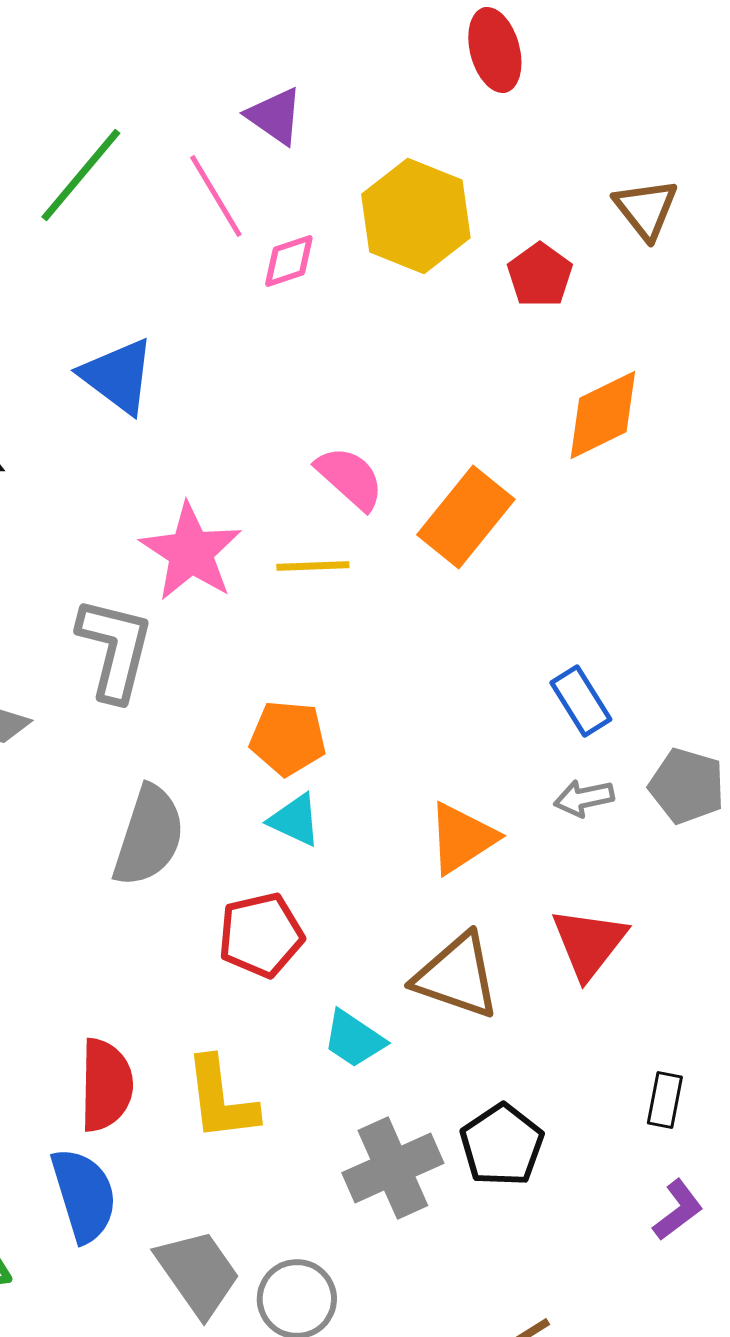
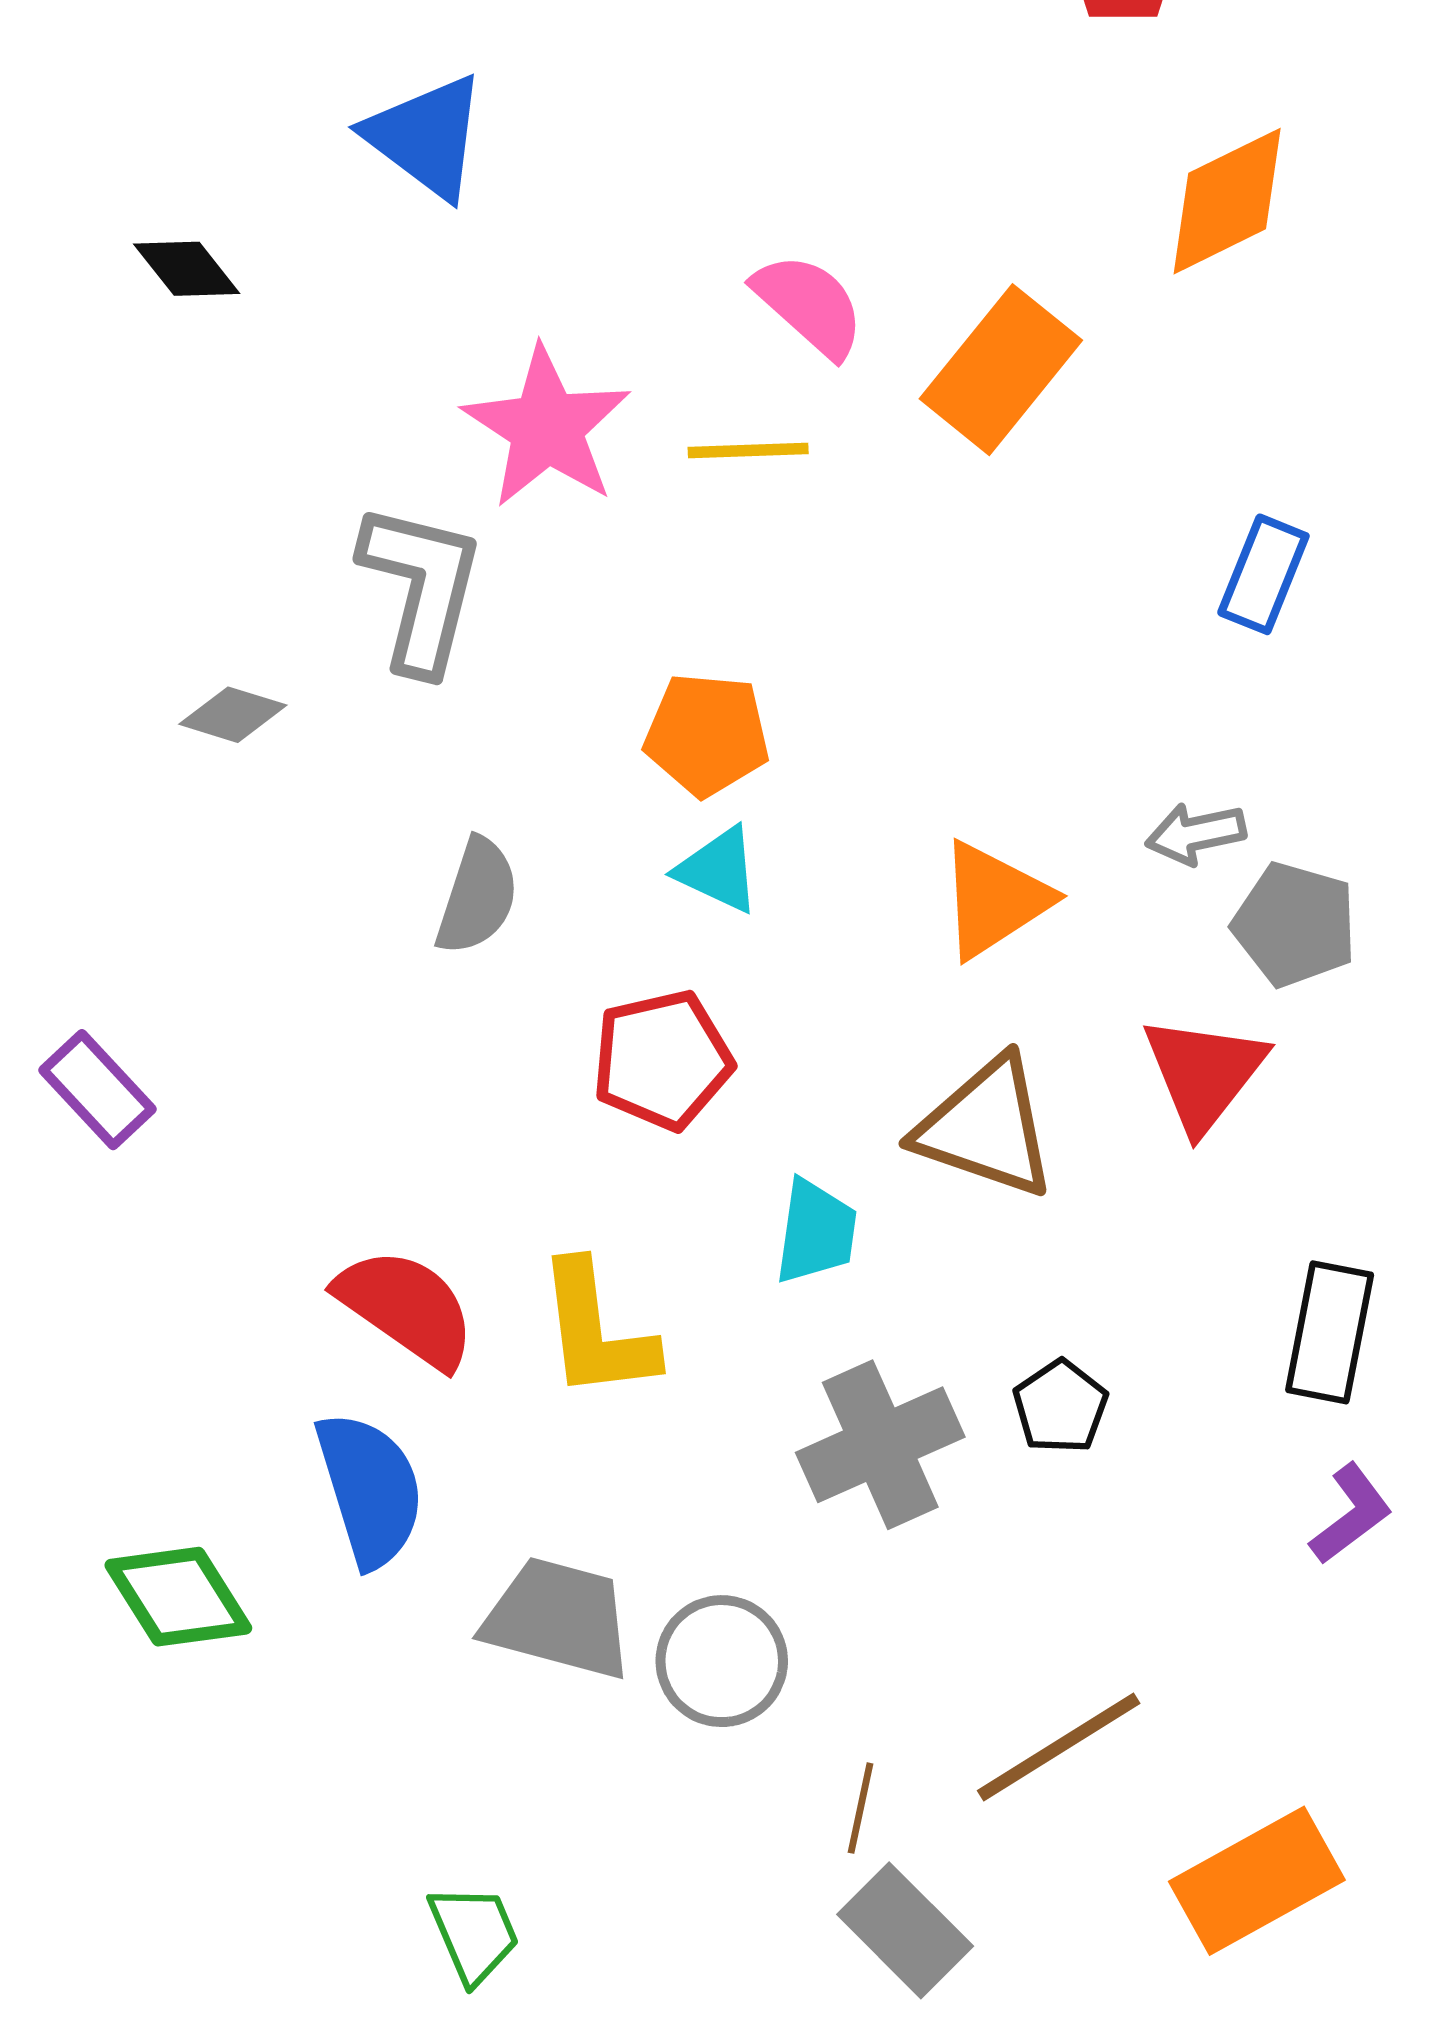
blue rectangle: (581, 701) -> (1263, 574), moved, turned 54
gray pentagon: (687, 786) -> (1295, 924), moved
gray semicircle: (149, 836) -> (477, 896), size x0.7
cyan trapezoid: (354, 1039) -> (816, 1232), turned -116
red semicircle: (106, 1085) -> (406, 1308), turned -56
black rectangle: (665, 1100) -> (1330, 1332), size x1.5
black pentagon: (502, 1145) -> (1060, 1407), size x0.7
gray trapezoid: (198, 1273) -> (558, 1618), turned -40

